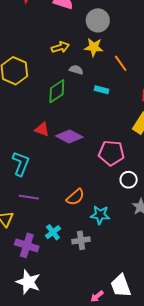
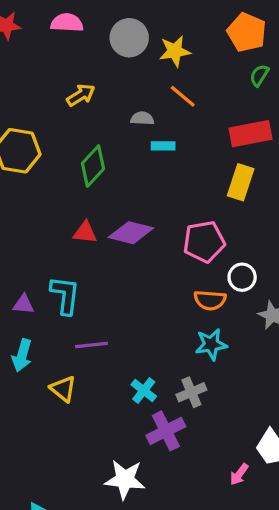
yellow star: (94, 47) -> (175, 51), moved
gray semicircle: (76, 70) -> (142, 118), moved
orange semicircle: (75, 197) -> (210, 300), moved, turned 60
purple cross: (27, 245) -> (166, 431), moved, turned -30

